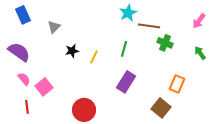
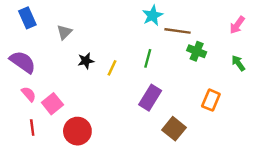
brown square: (161, 108) -> (174, 129), moved
red circle: (84, 110) -> (77, 131), moved

